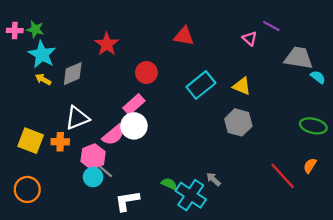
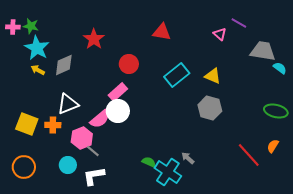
cyan circle: (93, 177) -> (68, 165), moved
white L-shape: (127, 201) -> (94, 176), moved

